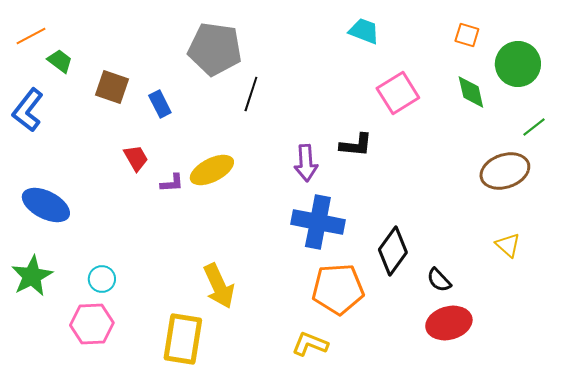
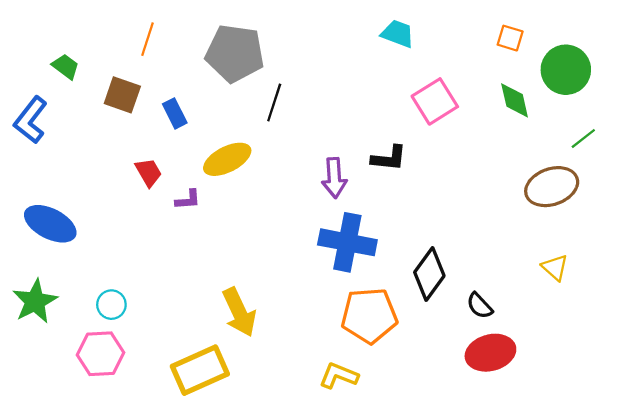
orange line: (31, 36) -> (147, 39), moved, turned -44
yellow ellipse: (212, 170) -> (227, 159), moved
yellow rectangle: (183, 339) -> (200, 370), turned 57

